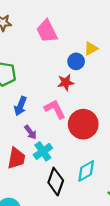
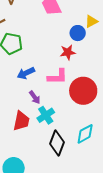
blue arrow: (20, 106) -> (26, 73), turned 42
pink L-shape: (55, 109) -> (57, 77), turned 115

